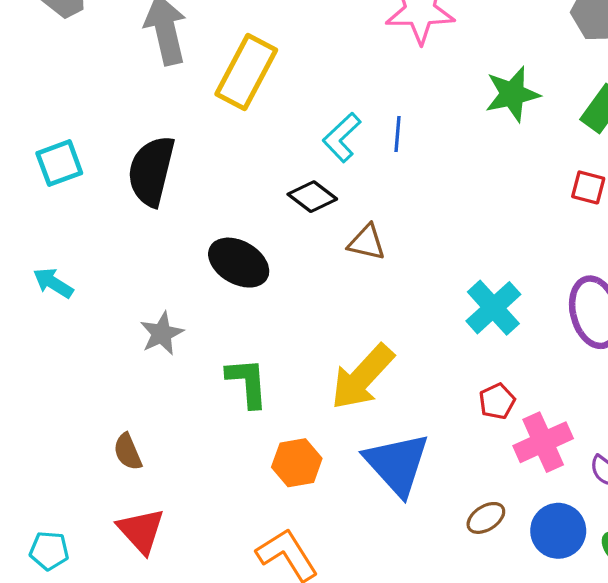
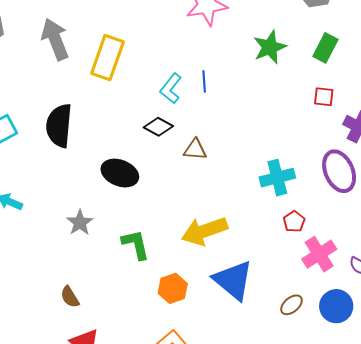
cyan cross: (493, 308) -> (277, 178), turned 36
yellow arrow: (362, 377) -> (204, 231), turned 36
red pentagon: (497, 401) -> (294, 222), moved

